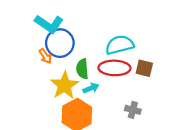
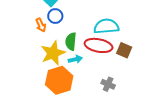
blue circle: (60, 43) -> (55, 16), size x0.6

